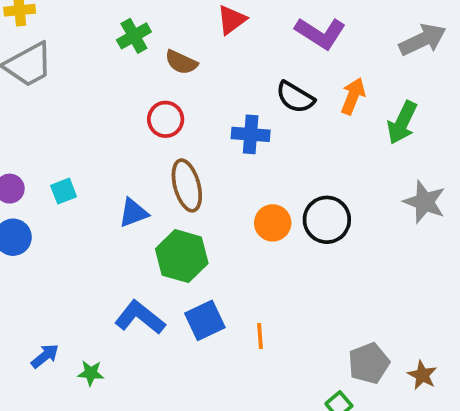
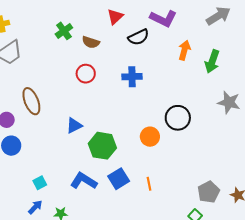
black semicircle: (295, 97) -> (138, 37), moved, turned -50
brown ellipse: (187, 185) -> (31, 101), moved
cyan square: (64, 191) -> (40, 183), moved
orange circle: (273, 223) -> (150, 137), moved

